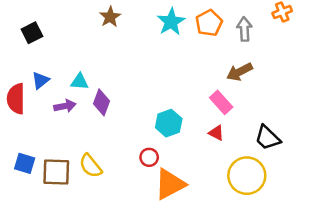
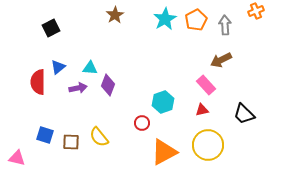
red triangle: (216, 133) -> (202, 110), turned -40
red circle: (149, 157) -> (142, 123), moved
brown square: (56, 172) -> (71, 142), size x0.7
yellow circle: (247, 176) -> (208, 145), moved

